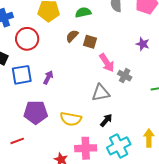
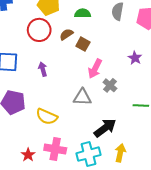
red circle: (27, 39) -> (39, 30), moved
pink arrow: (107, 63) -> (95, 69), turned 48
purple arrow: (48, 77) -> (43, 69), moved, turned -56
black arrow: (106, 120) -> (105, 128), moved, size x1.6

